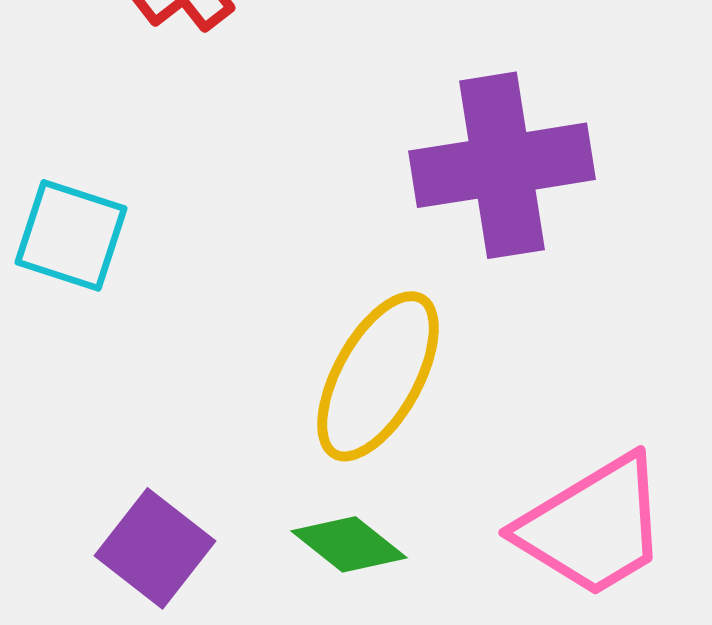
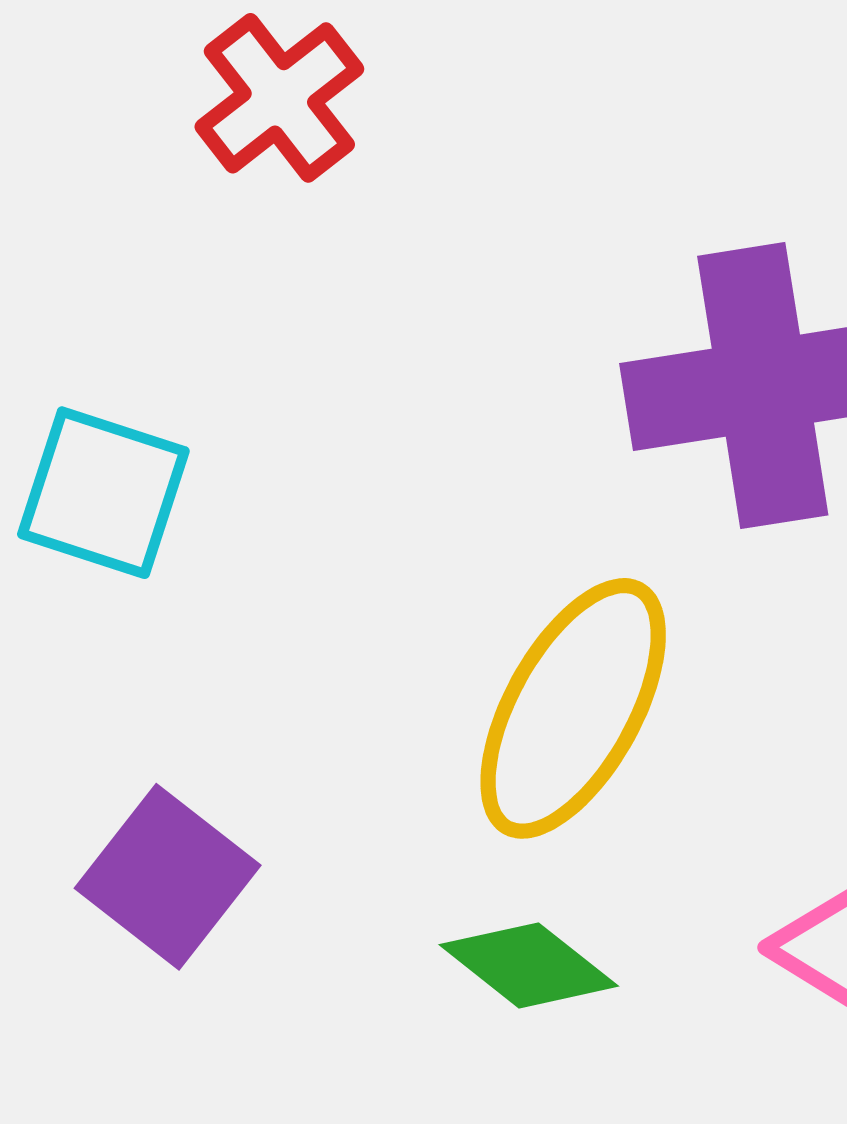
purple square: (155, 548) -> (168, 877), moved

